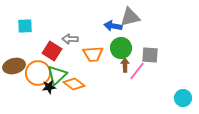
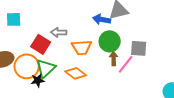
orange diamond: (74, 84) -> (76, 73), moved

